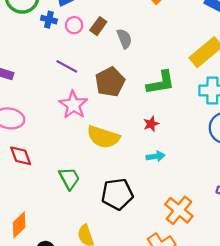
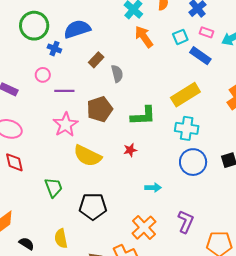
pink circle: (74, 25) -> (43, 75), moved
purple line: (67, 66) -> (64, 91), turned -36
cyan arrow: (156, 156) -> (153, 188), moved

